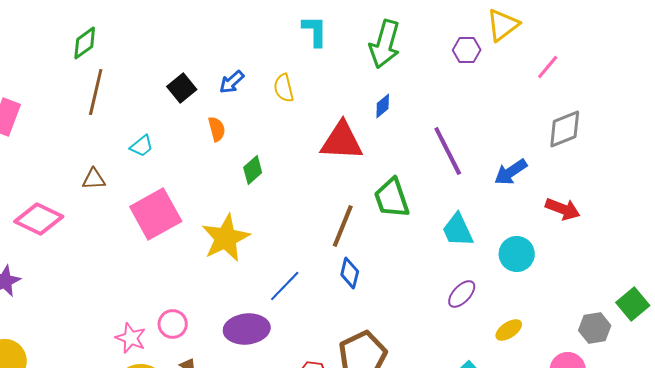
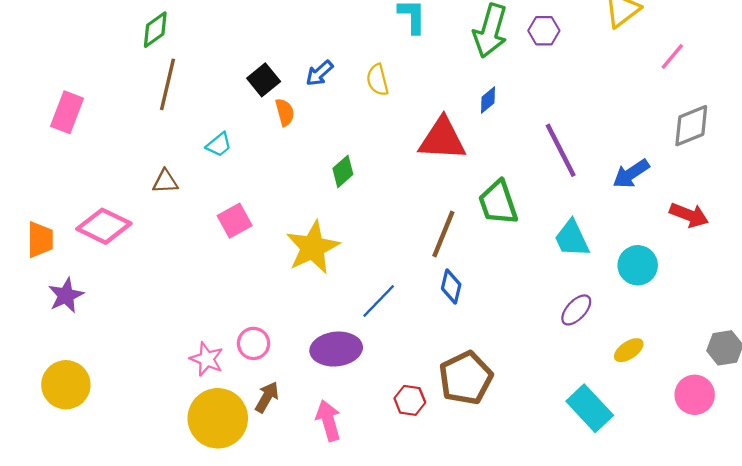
purple hexagon: (467, 50) -> (544, 31), moved
orange semicircle: (217, 129) -> (285, 112), moved
pink square: (156, 214) -> (235, 221), size x0.6

